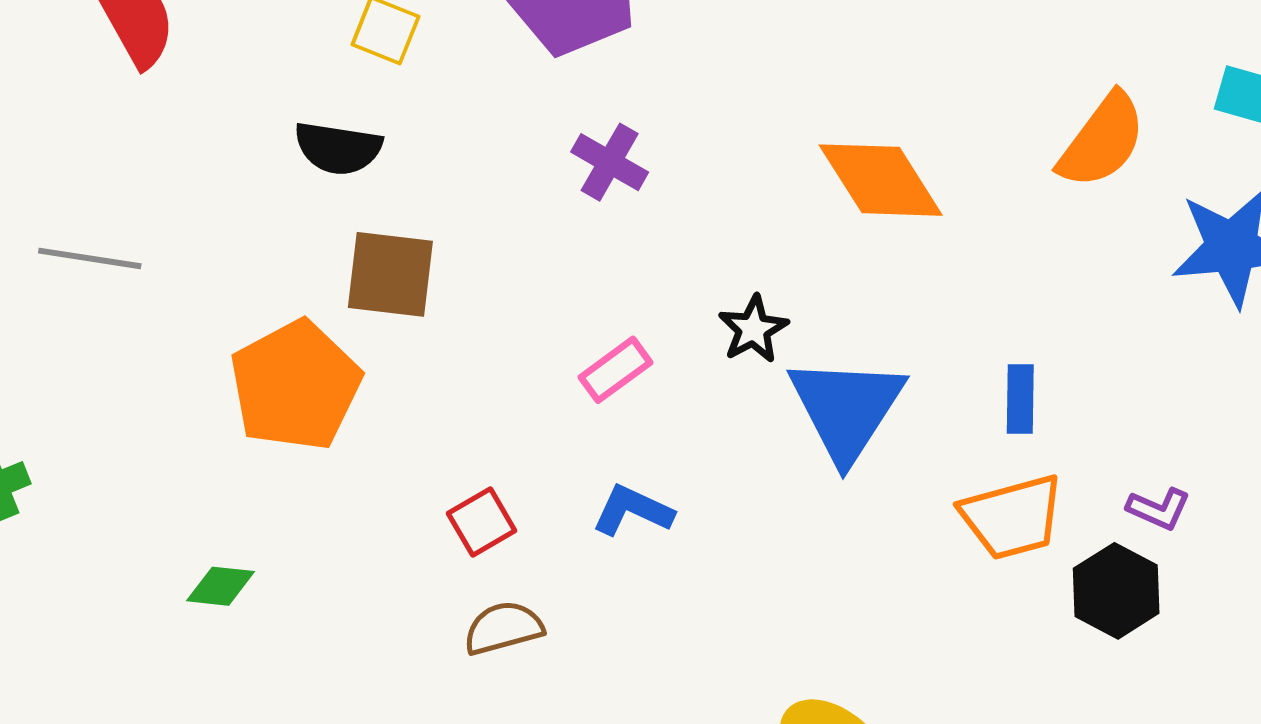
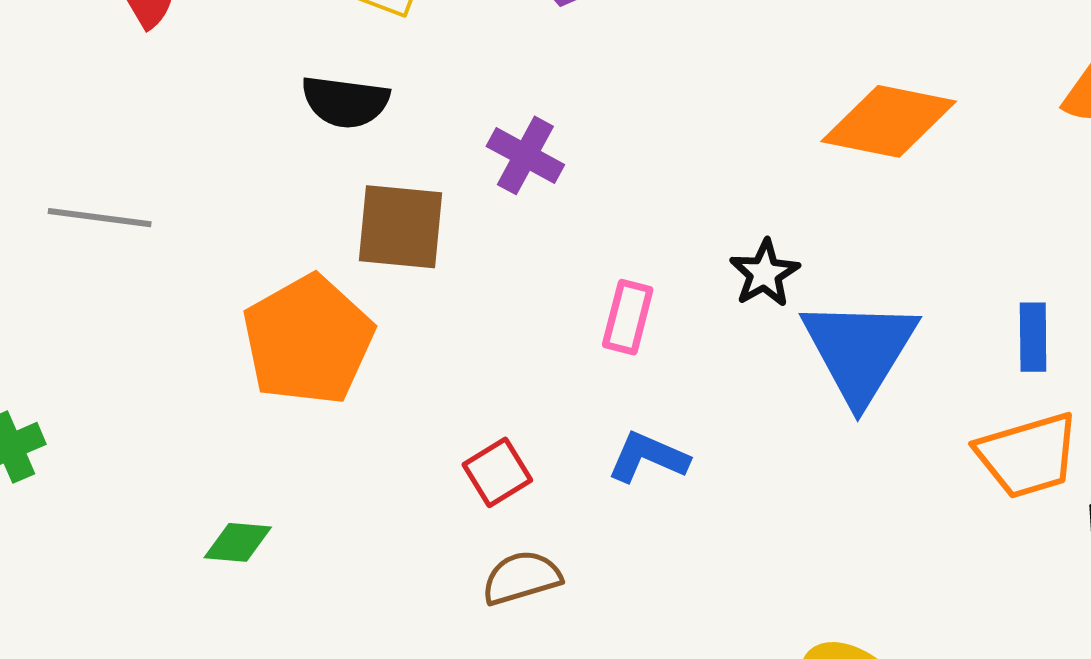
purple cross: (610, 162) -> (525, 155), moved
orange diamond: (881, 180) -> (889, 121), turned -45
pink rectangle: (616, 370) -> (628, 317), turned -38

